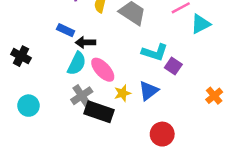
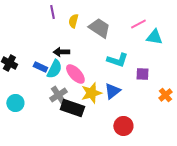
cyan triangle: (201, 24) -> (154, 37), turned 36
blue rectangle: (66, 30) -> (40, 67), moved
purple square: (173, 66) -> (142, 74), moved, turned -32
yellow star: (123, 93) -> (91, 93), size x1.5

